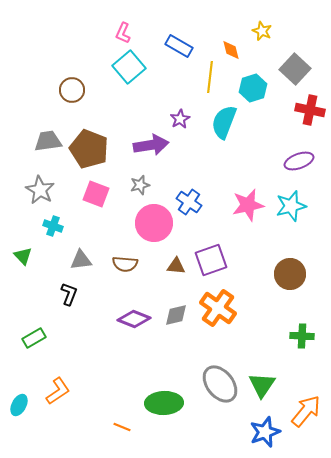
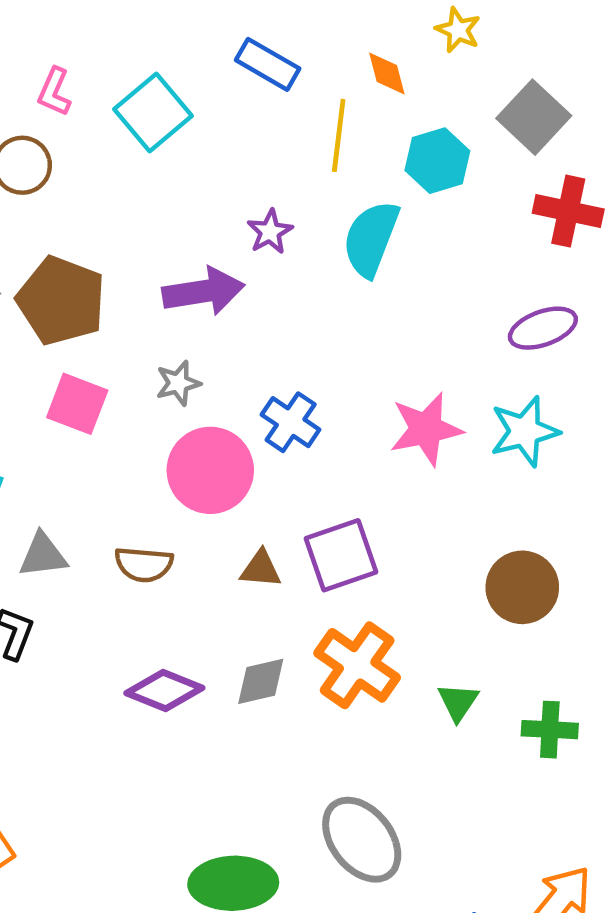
pink L-shape: (123, 33) -> (54, 92), moved
green triangle: (262, 385) -> (458, 702), moved, size x0.7

